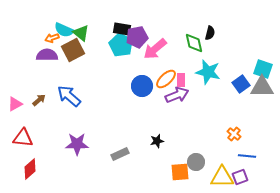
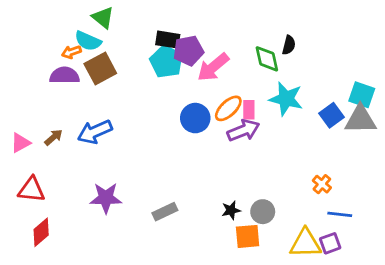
green triangle: (81, 33) -> (103, 18), moved
blue arrow: (69, 96) -> (95, 132), turned -65
black star: (157, 141) -> (231, 210), moved
gray circle: (196, 162) -> (263, 212), moved

